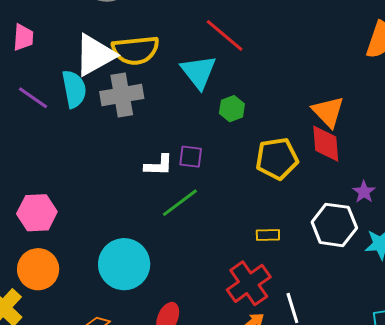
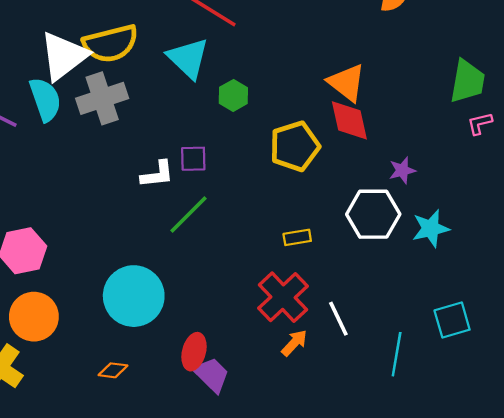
purple star: (364, 192) -> (402, 170), turned 30

